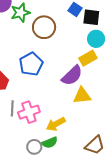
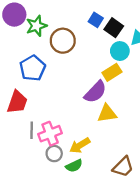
black square: (91, 17) -> (114, 28), turned 30
blue pentagon: (31, 64) -> (33, 68), moved
gray circle: (34, 147) -> (54, 154), moved

